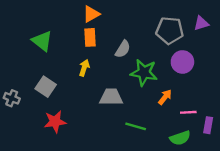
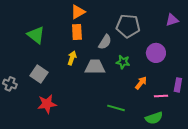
gray pentagon: (170, 30) -> (128, 26), moved
green star: (144, 73) -> (123, 62), size x0.6
gray trapezoid: (111, 97) -> (95, 67), moved
purple rectangle: (208, 125) -> (178, 85), moved

